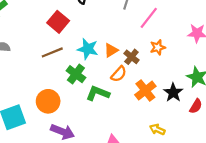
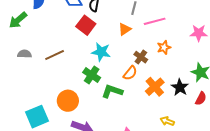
pink line: (149, 18) -> (155, 21), turned 40
red square: (58, 22) -> (86, 25), moved
orange triangle: (111, 50) -> (125, 29), moved
brown line: (52, 52) -> (55, 55), moved

